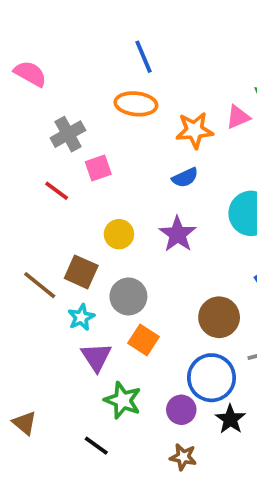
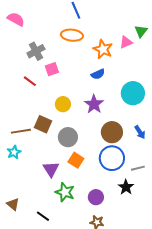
orange star: (194, 130) -> (103, 49), turned 30
brown line: (40, 285) -> (21, 131), turned -48
cyan star: (81, 317) -> (14, 152), moved
brown circle: (219, 317) -> (112, 132), moved
blue circle: (211, 378) -> (112, 158), moved
black star: (230, 419) -> (126, 187), moved
black line: (96, 446) -> (43, 216), moved

